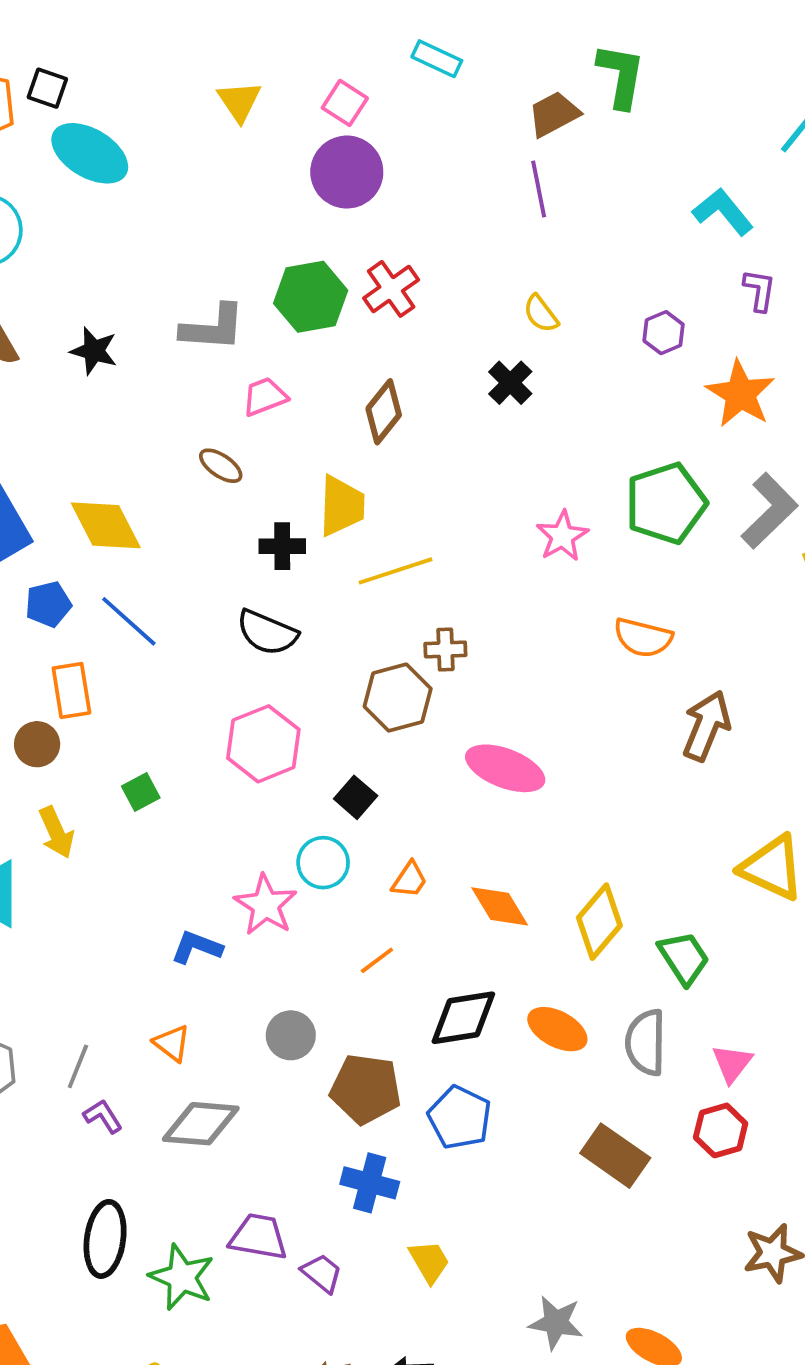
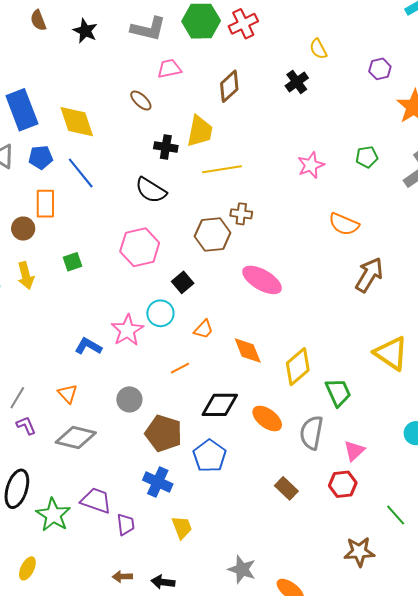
green pentagon: (666, 503) -> (367, 157), size x0.5
brown rectangle: (615, 1156) -> (286, 488), size x0.7
purple trapezoid: (322, 1273) -> (126, 524), turned 35

